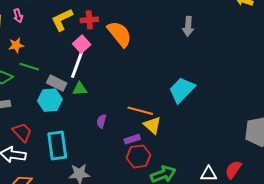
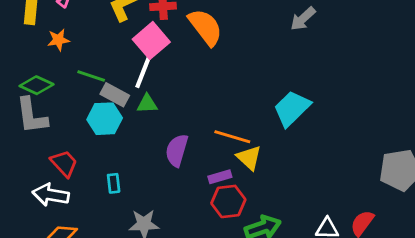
gray arrow: (188, 26) -> (303, 19), turned 42
pink square: (82, 44) -> (151, 41), size x1.4
green line: (29, 67) -> (91, 76), moved
purple semicircle: (101, 121) -> (177, 150), size x1.6
cyan rectangle: (57, 146) -> (114, 183), size x0.5

